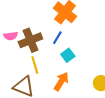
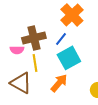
pink semicircle: (11, 36) -> (17, 50), moved
cyan square: (68, 55) -> (69, 58), size x1.6

